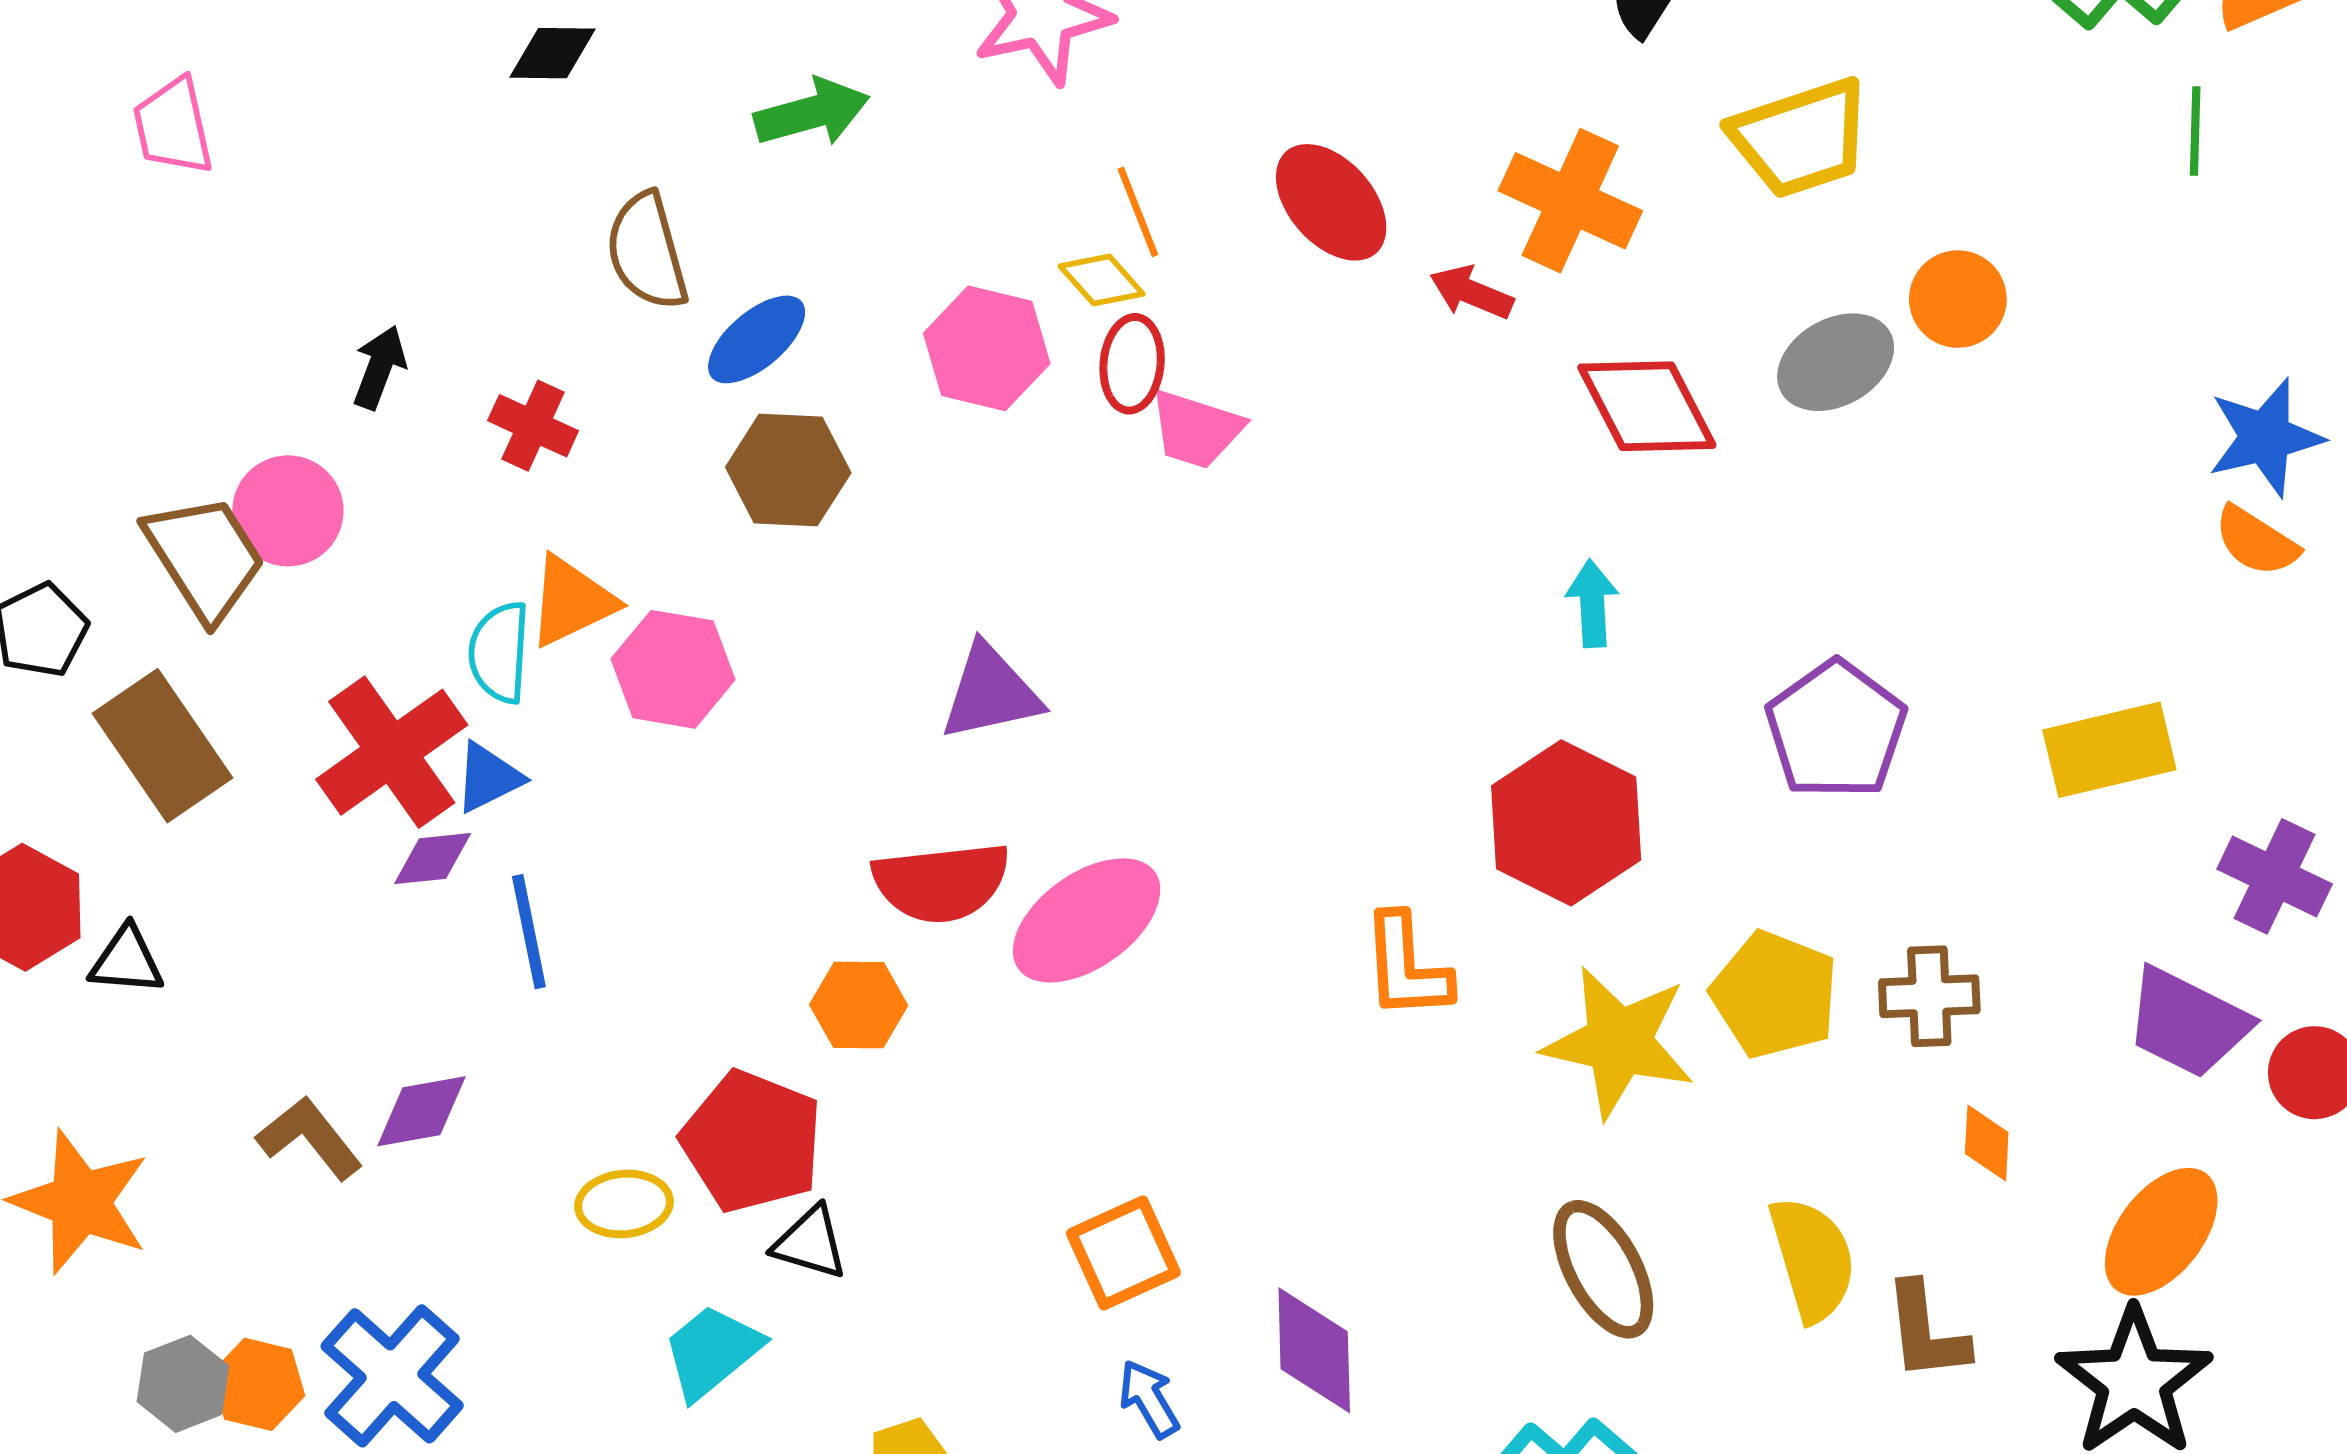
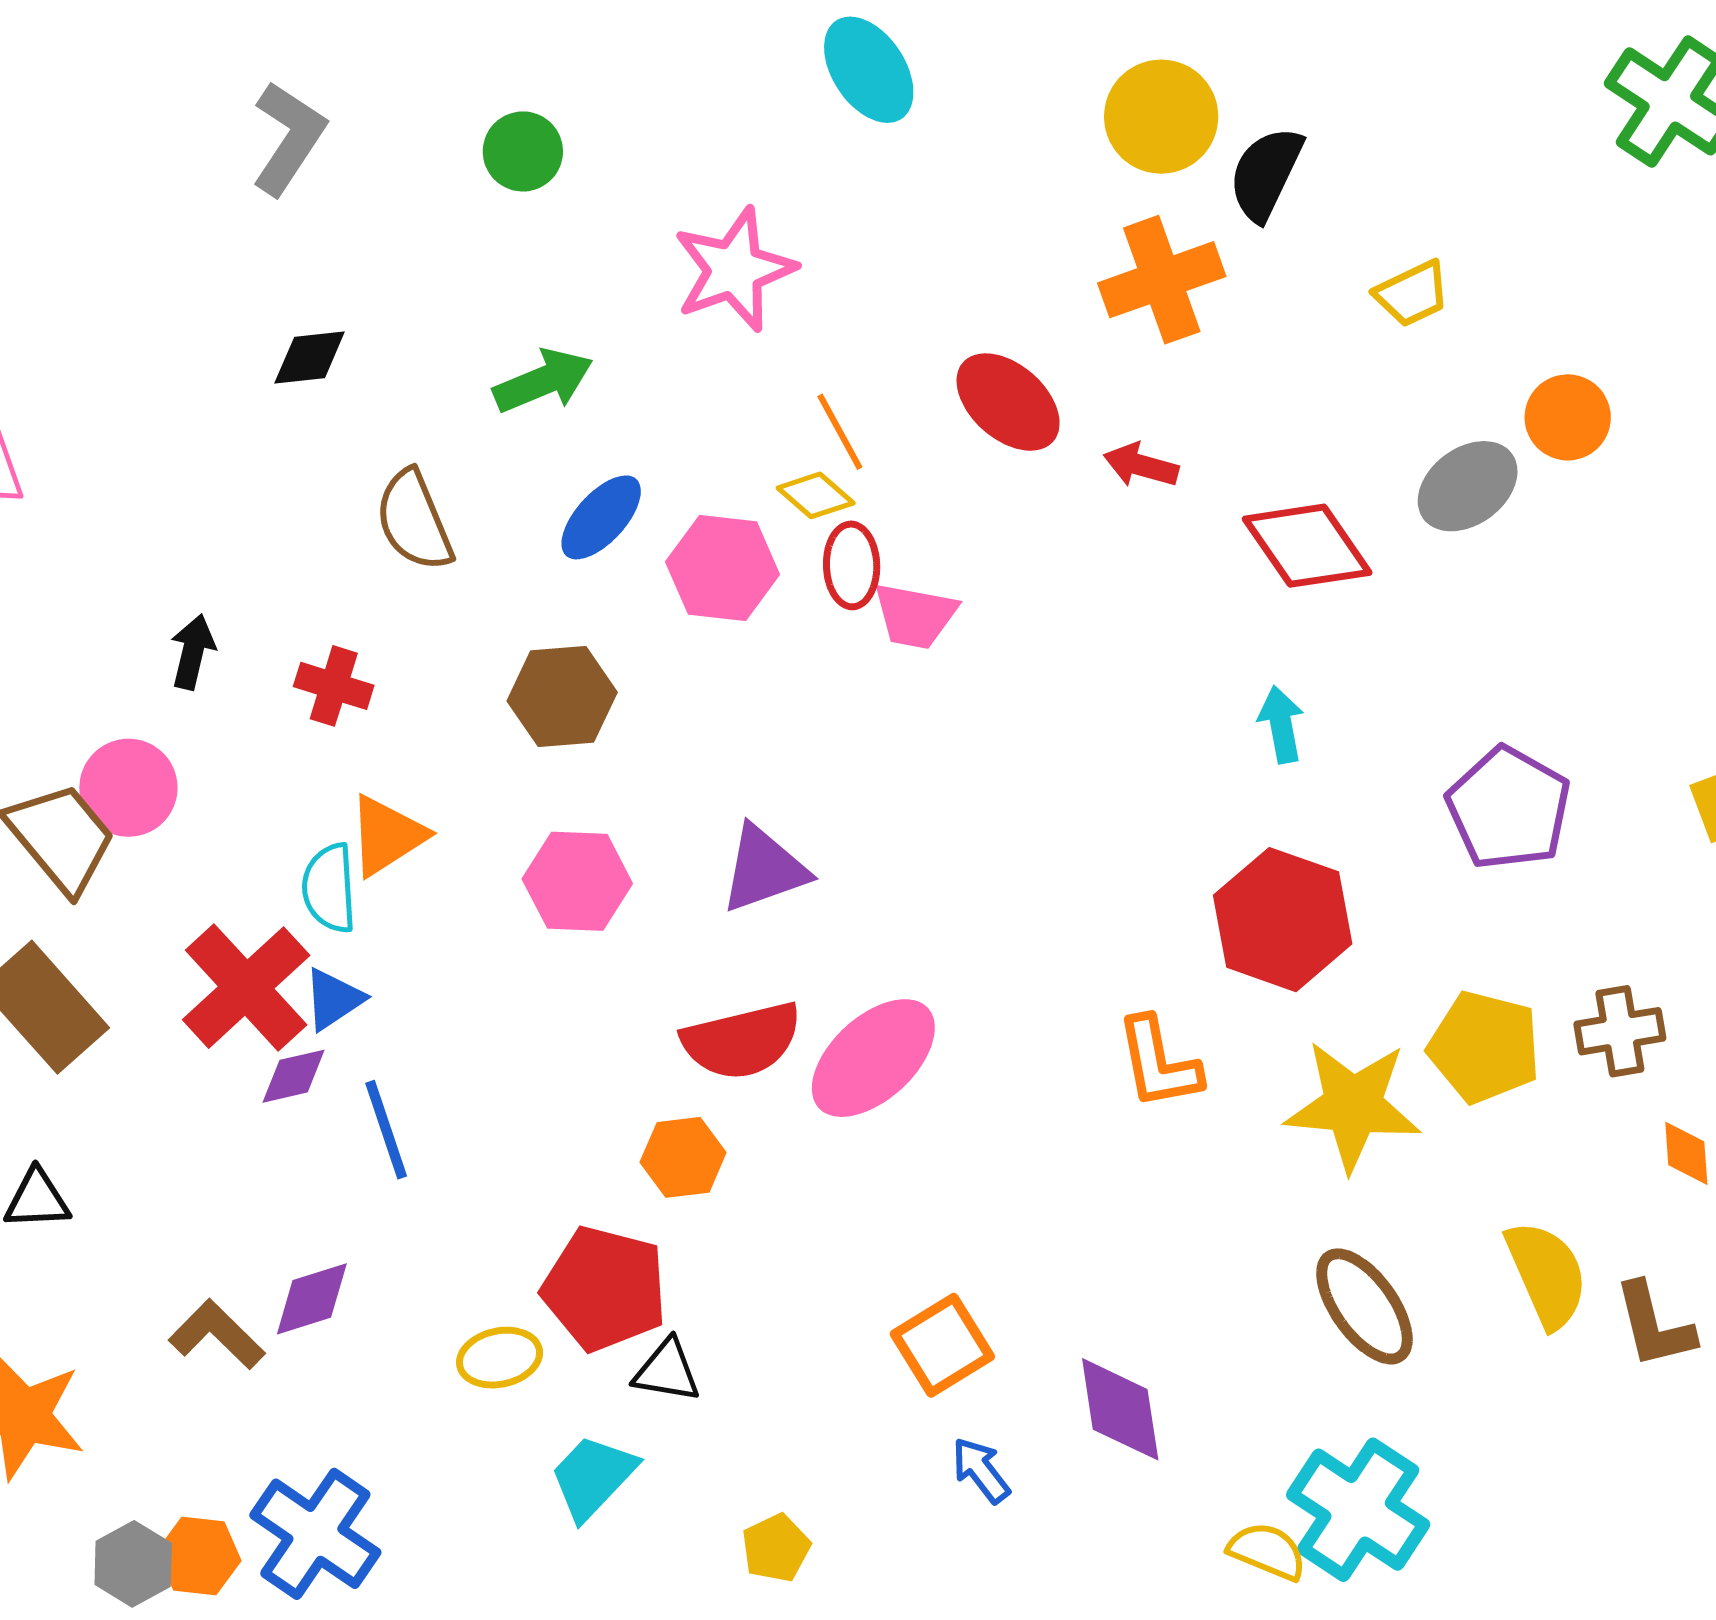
yellow trapezoid: (1801, 138) -> (1412, 294), size x0.6
orange cross: (1570, 201) -> (1162, 280), moved, turned -37
blue ellipse: (757, 339) -> (601, 517), moved
pink hexagon: (673, 669) -> (577, 881), moved

